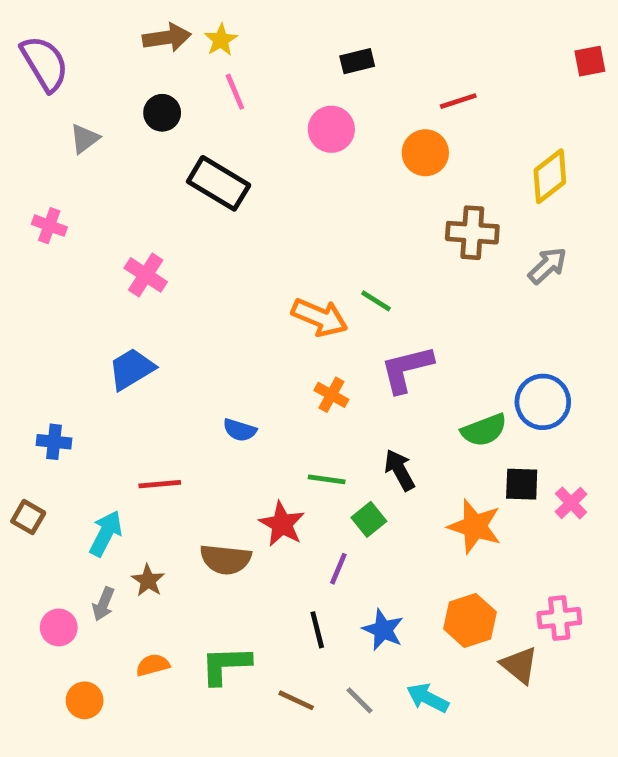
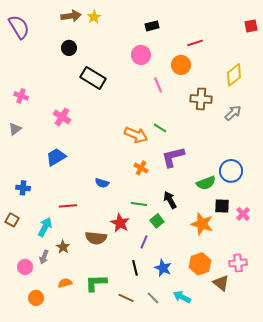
pink line: (235, 92) -> (158, 85), moved
gray triangle: (85, 139) -> (15, 129), moved

